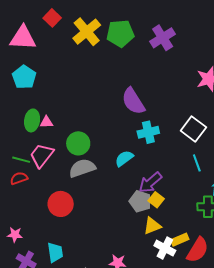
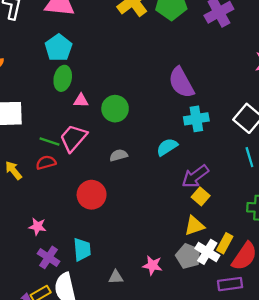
green ellipse: (32, 120) -> (63, 78), moved
green circle: (78, 143) -> (115, 109), moved
gray semicircle: (82, 168) -> (119, 155), size x0.6
gray pentagon: (140, 201) -> (188, 256), moved
yellow rectangle: (180, 240) -> (225, 243), turned -42

